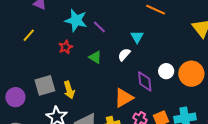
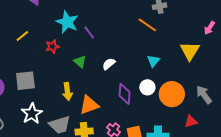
yellow line: (29, 35) -> (22, 36), moved
cyan triangle: (137, 37) -> (153, 61), moved
yellow arrow: (69, 90) -> (67, 91), moved
orange triangle: (124, 98) -> (89, 105), moved

